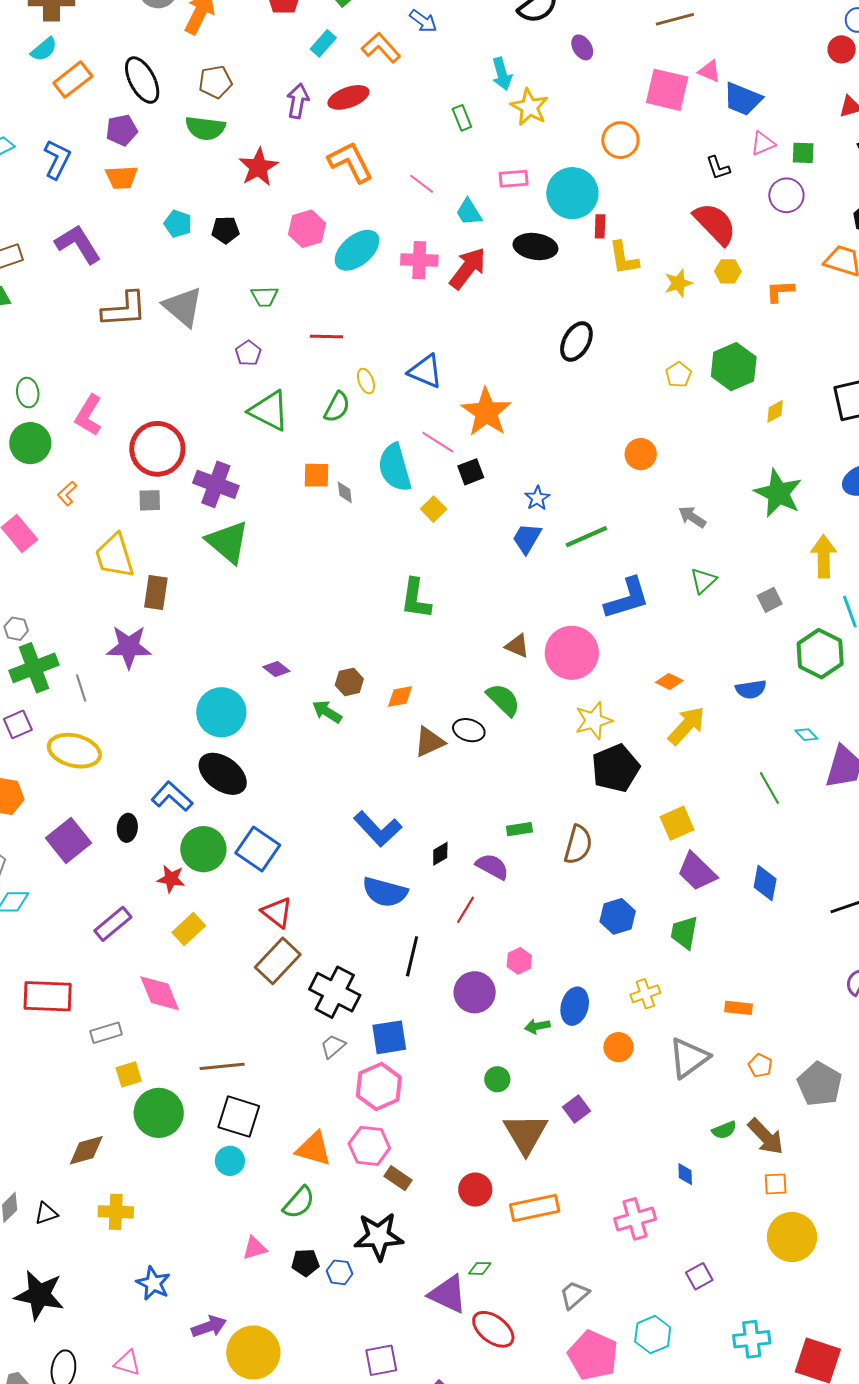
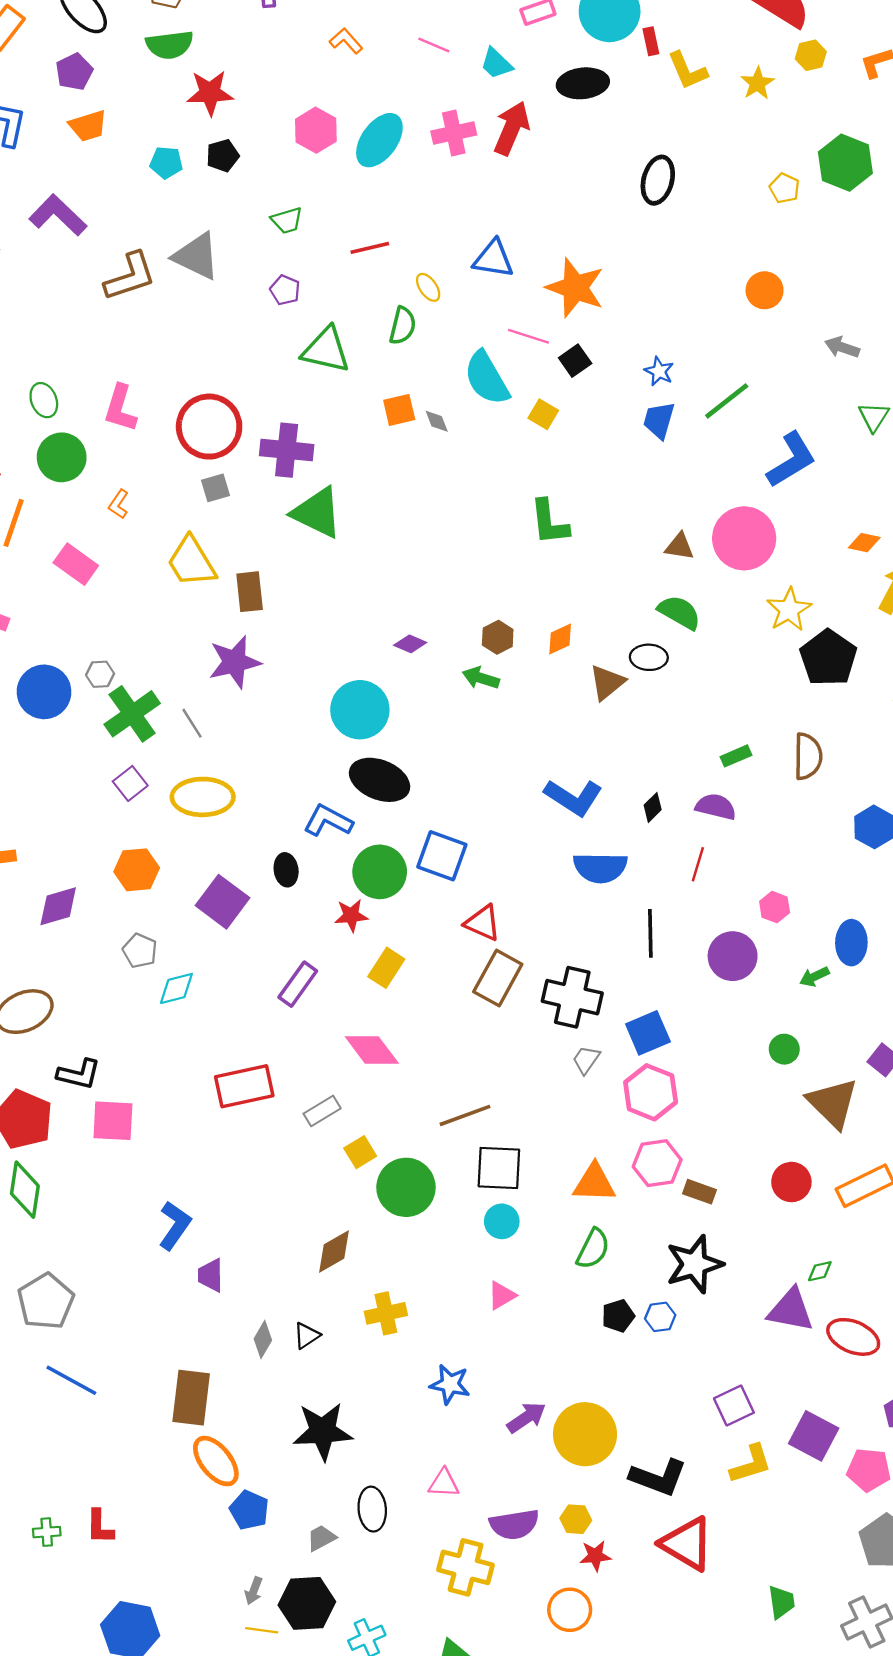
orange L-shape: (351, 162) -> (346, 41), size x0.6
red star: (258, 167) -> (210, 93), moved, turned -30
pink triangle: (255, 1248) -> (502, 1296), moved

